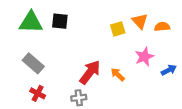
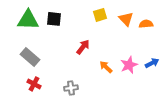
yellow square: (118, 29) -> (100, 15), moved
pink star: (144, 57) -> (129, 65), moved
red arrow: (90, 72) -> (83, 47), moved, size x0.7

